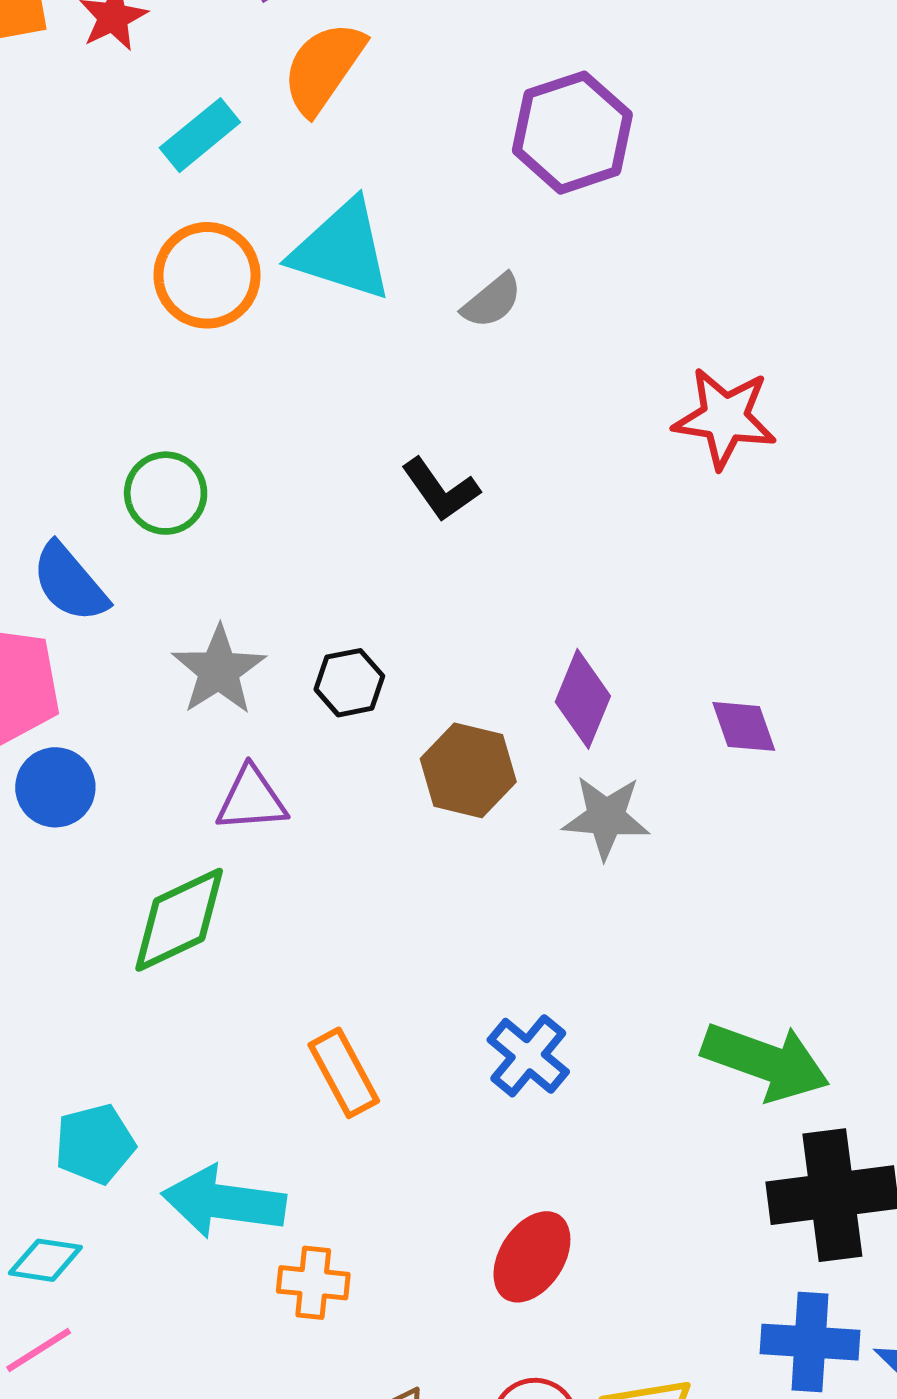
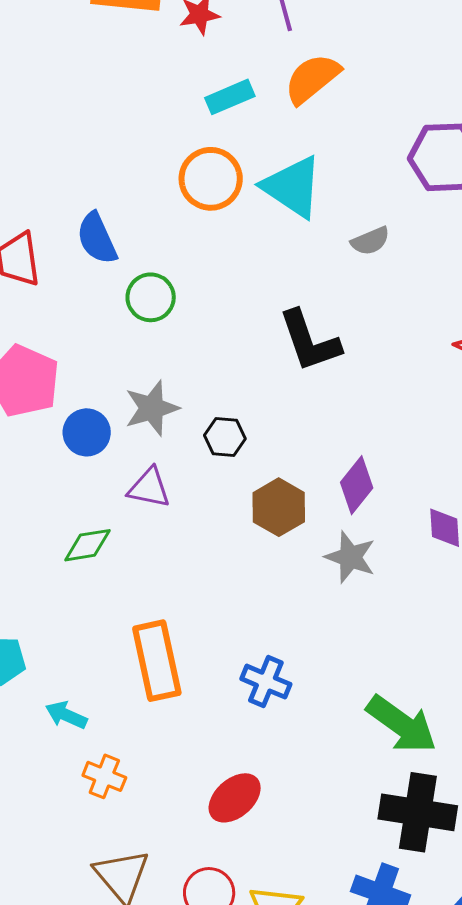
black L-shape: (441, 490) -> (309, 341), size x1.5
blue semicircle: (70, 583) -> (97, 238), moved
blue circle: (55, 787) -> (87, 432), moved
green diamond: (179, 920) -> (87, 545), size x0.7
blue cross: (528, 1056) -> (266, 682), turned -33
orange rectangle: (344, 1073) -> (157, 661), size x1.5
cyan arrow: (224, 1202) -> (66, 715), size x0.6

